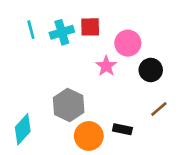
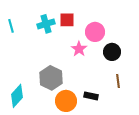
cyan line: (31, 30) -> (11, 26), moved
brown line: (159, 109) -> (118, 81), turned -56

